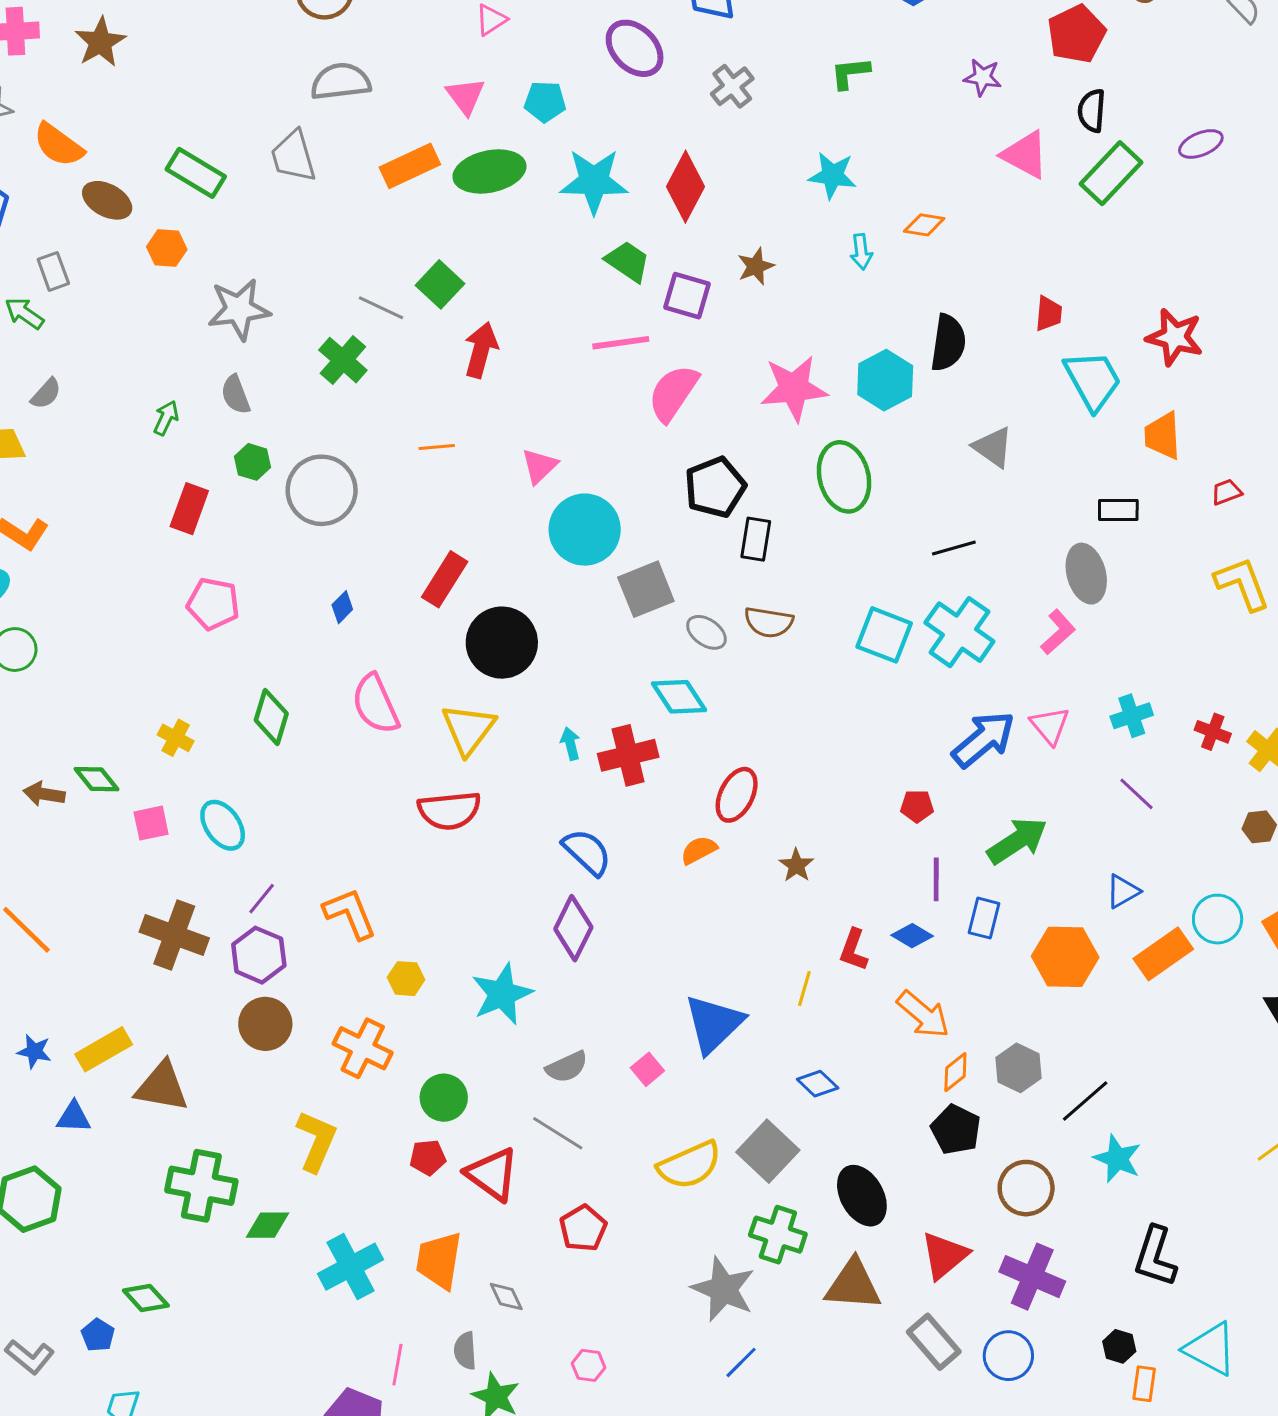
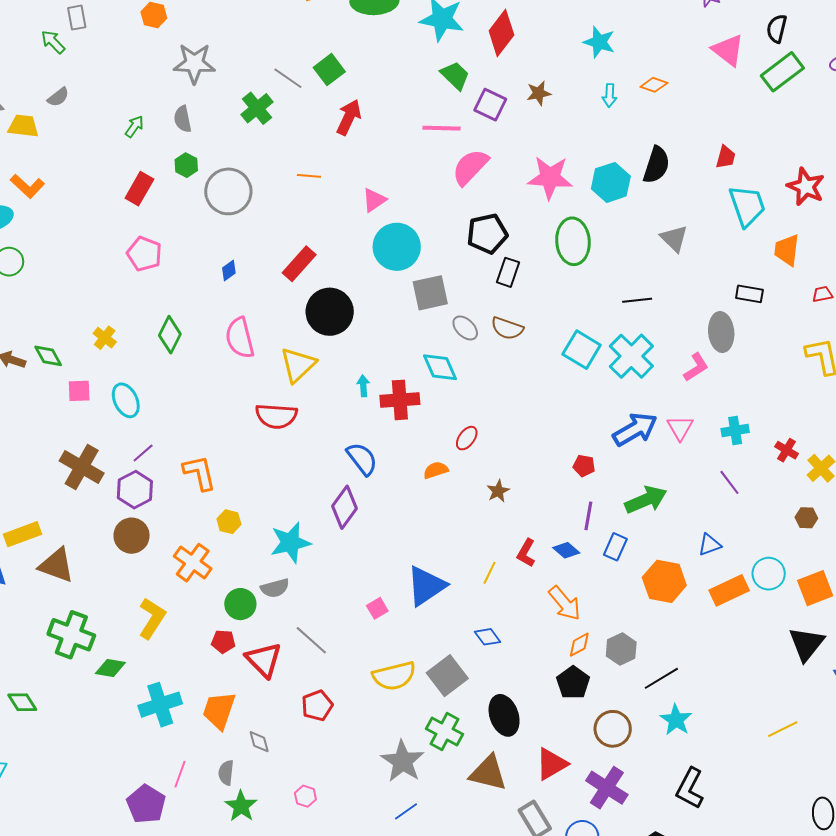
red ellipse: (737, 795) -> (467, 438), size x0.7
gray semicircle: (567, 1067) -> (275, 588), moved

